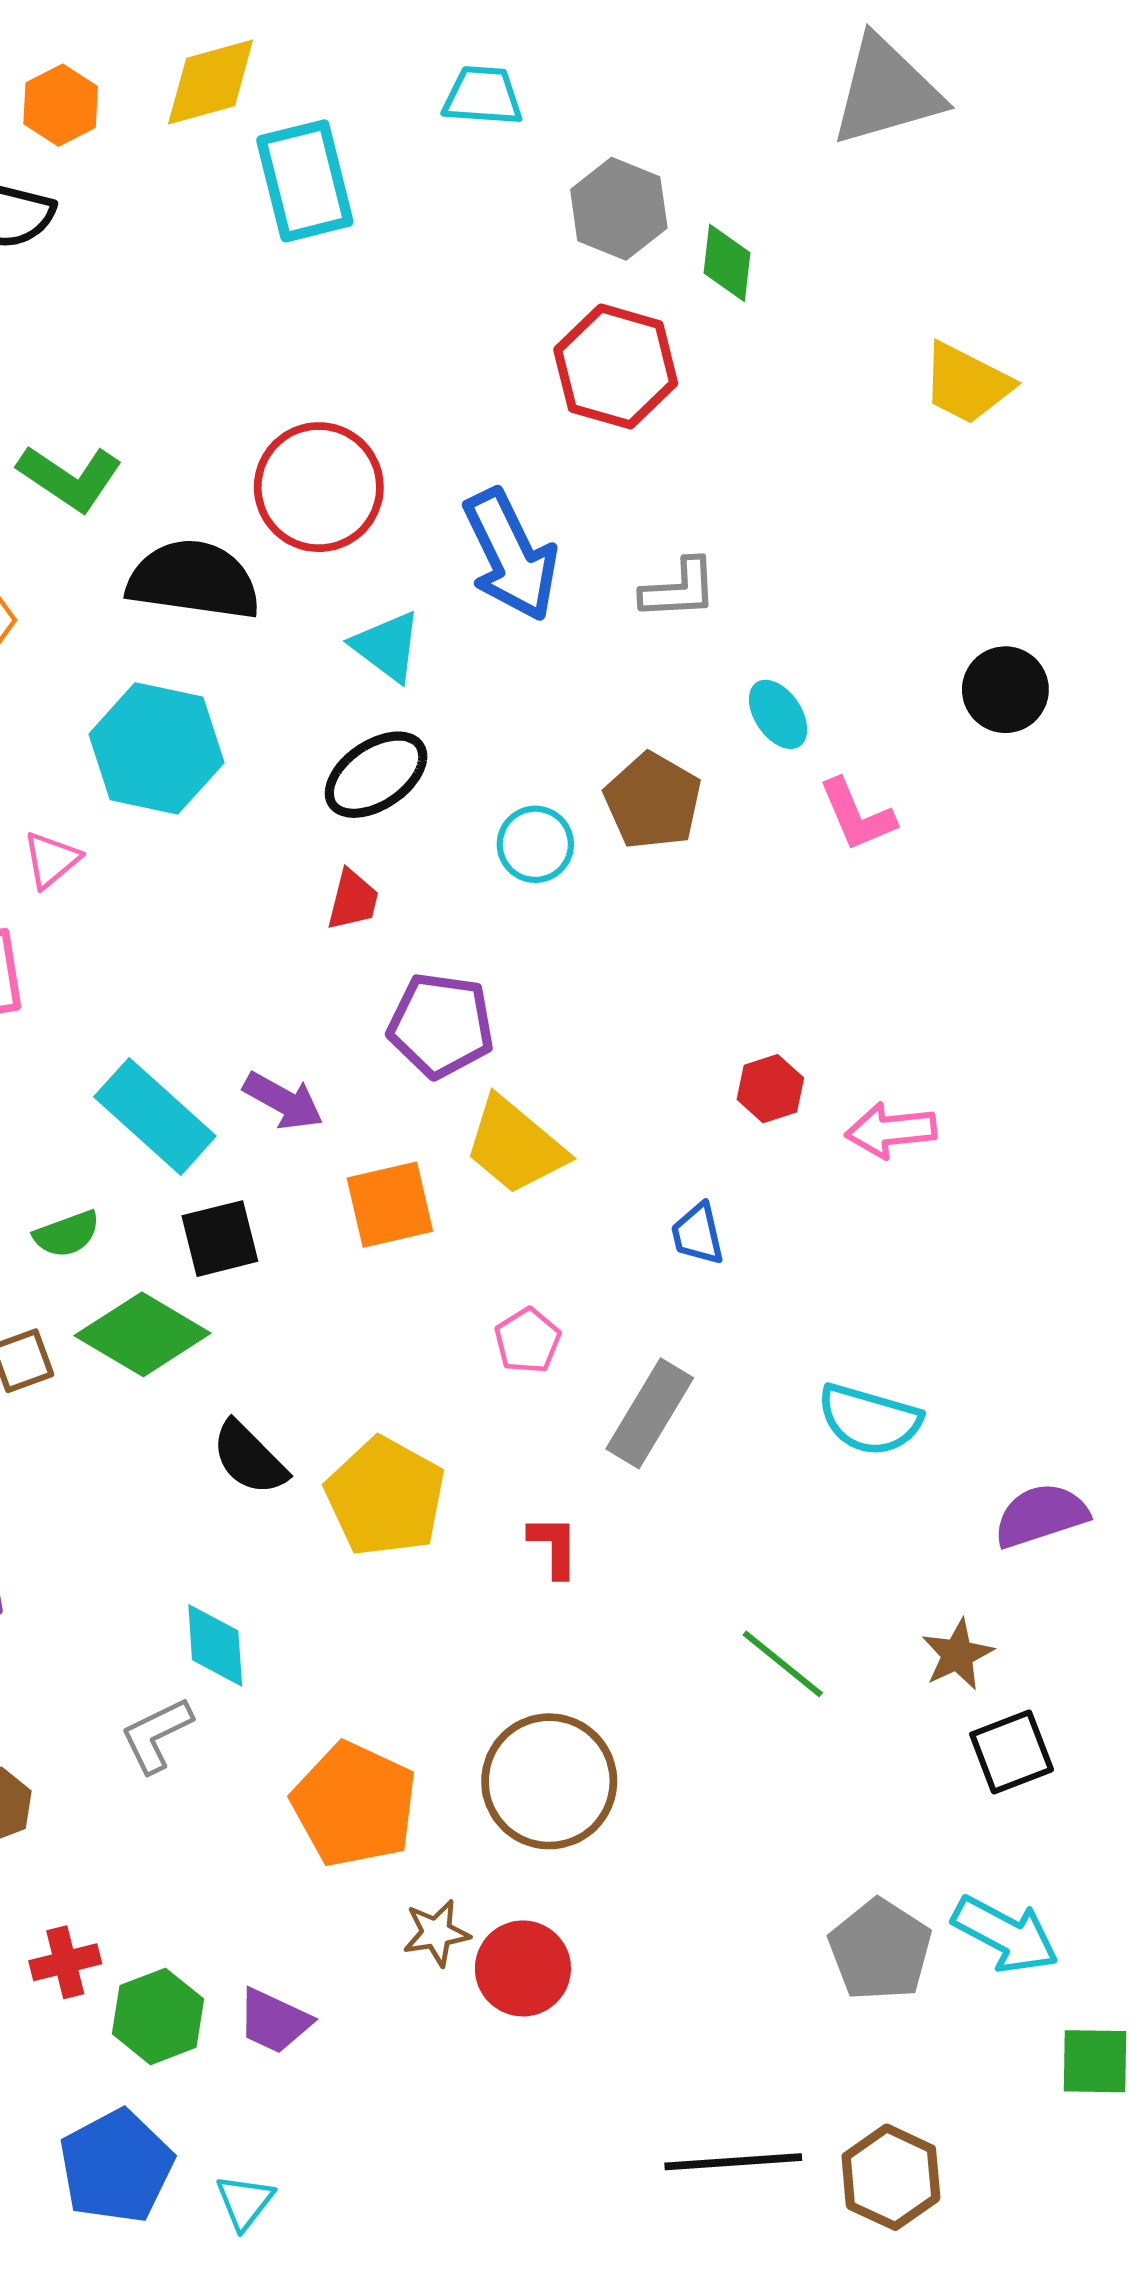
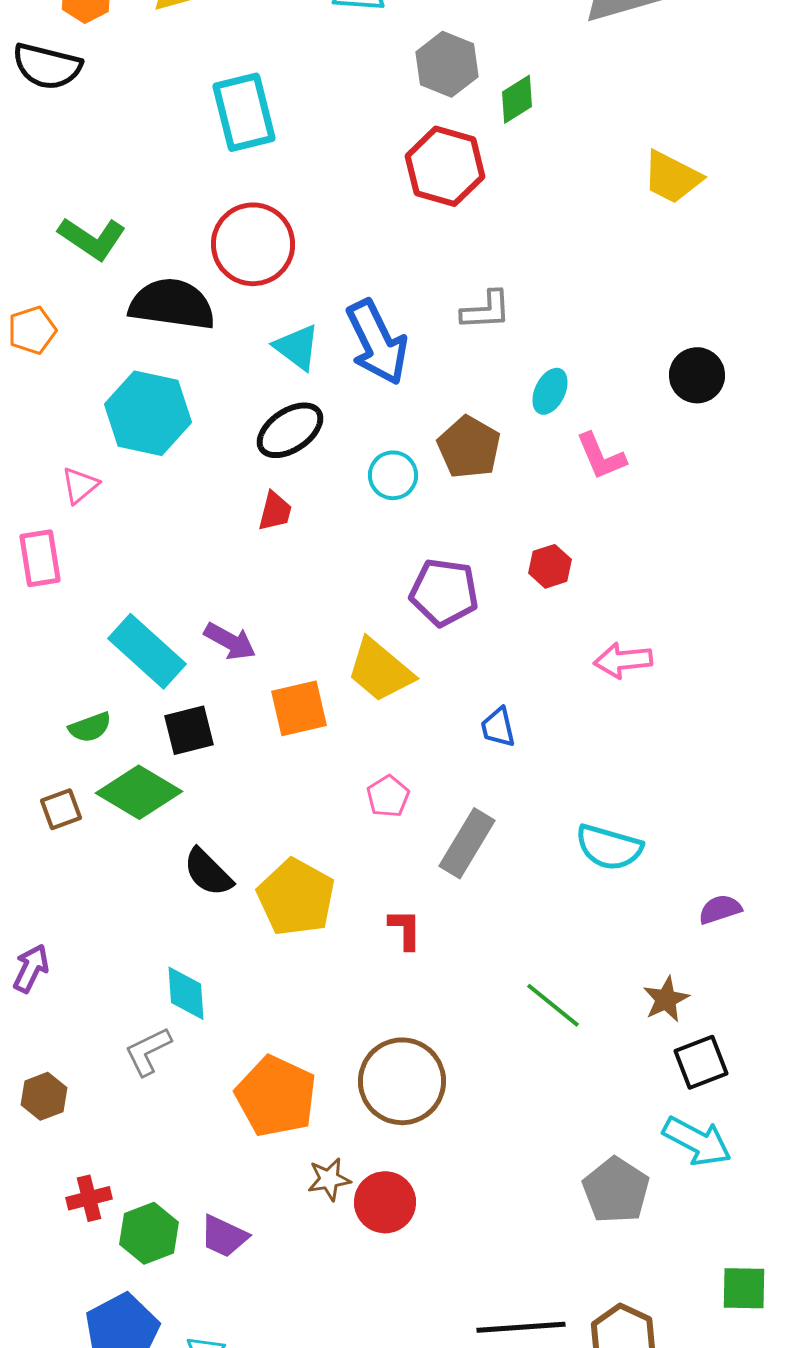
cyan rectangle: (305, 181) -> (244, 112), moved
green diamond: (727, 263) -> (517, 99), turned 51
blue arrow: (511, 555) -> (377, 342), moved
cyan ellipse: (778, 714) -> (550, 391), turned 60
purple pentagon: (441, 1025) -> (444, 592), moved
red hexagon: (770, 1089) -> (550, 566), moved
purple semicircle: (1041, 1515) -> (720, 909), size x0.7
cyan arrow: (1005, 1934) -> (697, 1141), moved
green square: (1095, 2061) -> (744, 1288), moved

